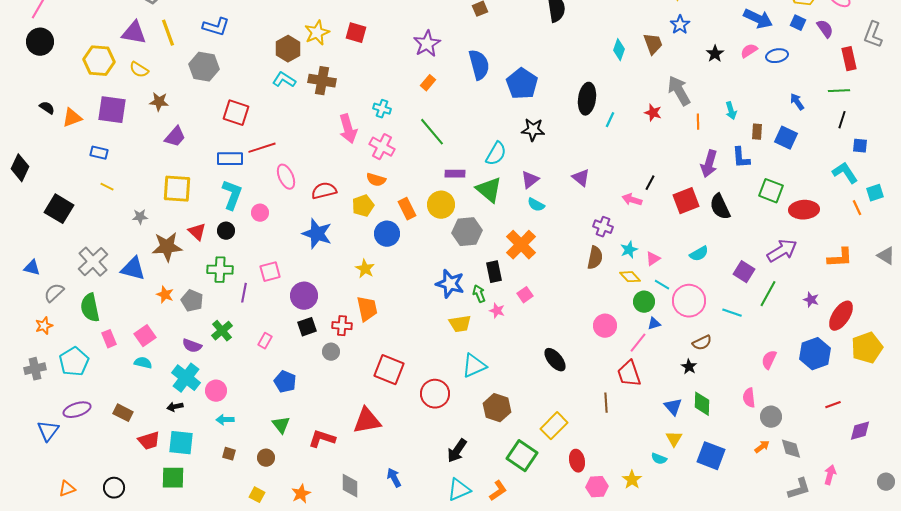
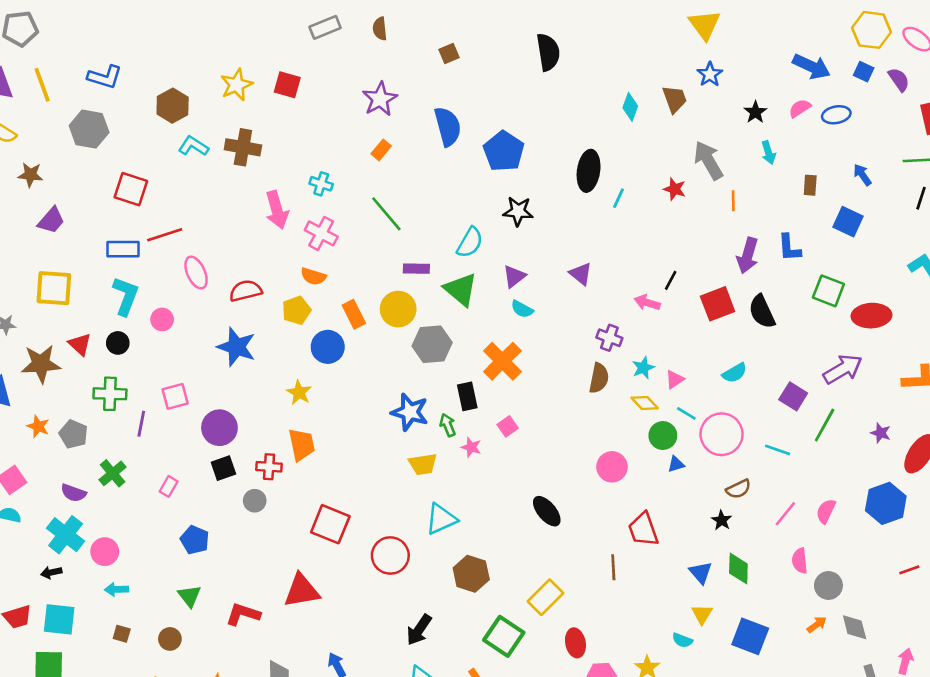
brown hexagon: (288, 49) -> (173, 106), moved
cyan arrow: (731, 111) -> (768, 153), moved
brown rectangle: (757, 132) -> (810, 185), moved
pink line: (638, 343) -> (785, 514), moved

